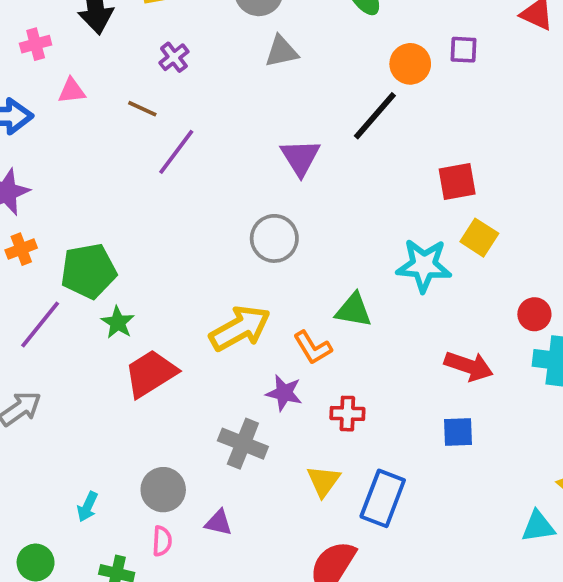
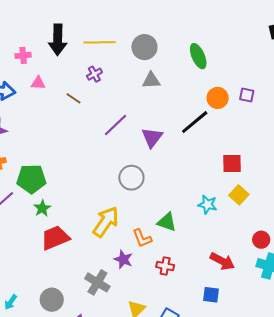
purple line: (176, 152) -> (115, 125), moved
cyan star: (424, 265) -> (207, 205), size x0.7
yellow arrow: (240, 328) -> (106, 222), turned -36
red cross: (347, 414) -> (165, 266), moved

